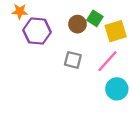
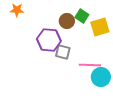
purple hexagon: (37, 31) -> (49, 40), moved
pink line: (108, 61) -> (90, 65), moved, turned 50

